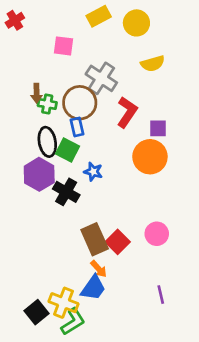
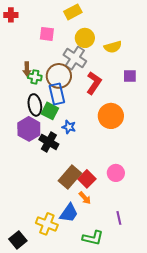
red cross: (15, 20) -> (11, 15), turned 32
yellow circle: (136, 23) -> (85, 38), moved
blue rectangle: (77, 127) -> (57, 94), size x1.5
purple square: (158, 128) -> (130, 76), moved
brown rectangle: (95, 239) -> (70, 177), turned 65
orange arrow: (99, 269) -> (85, 198), moved
black square: (36, 312) -> (18, 240), moved
green L-shape: (73, 322) -> (93, 238), moved, turned 45

